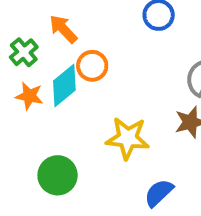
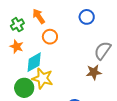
cyan diamond: (64, 85) -> (34, 62), moved
yellow star: (128, 138) -> (43, 78), moved

